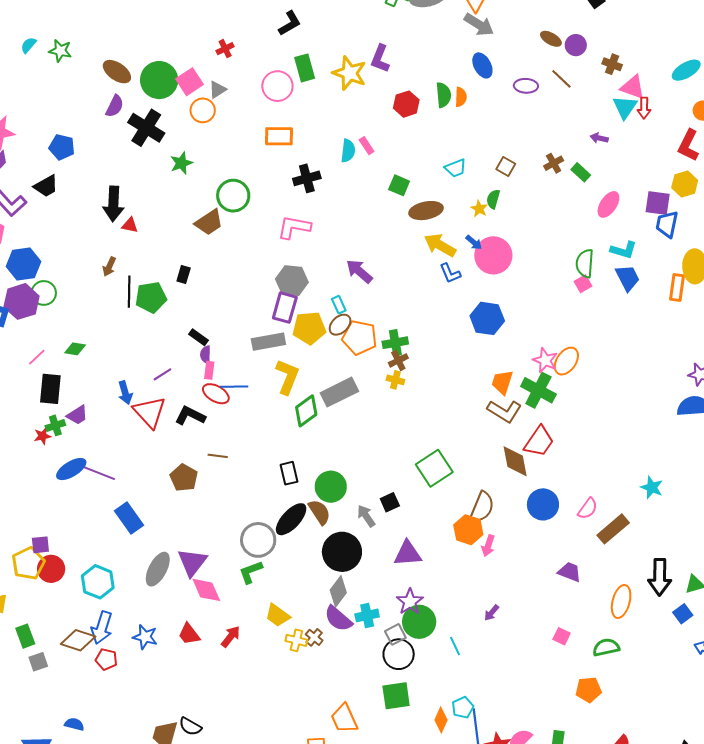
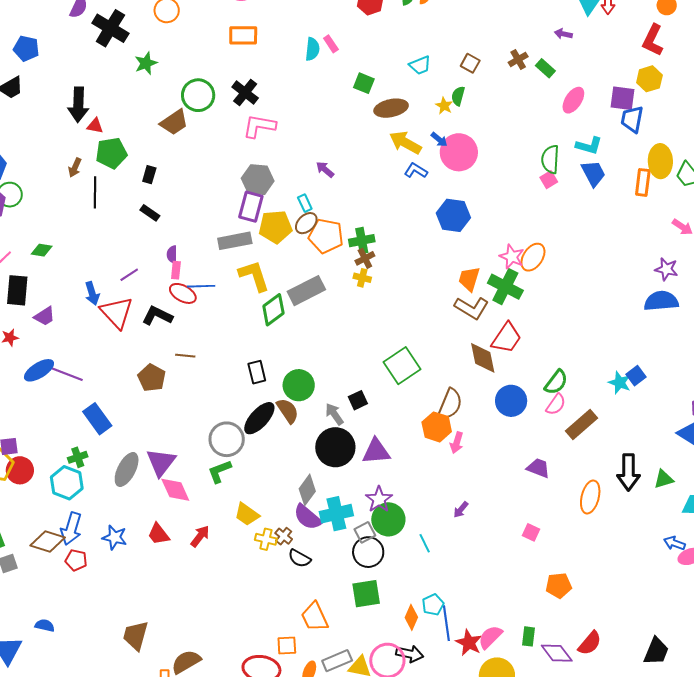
black cross: (307, 178) -> (245, 93), moved, turned -36
purple arrow: (359, 271) -> (325, 169), size x0.7
blue L-shape: (450, 273) -> (416, 171), turned 145
green pentagon: (151, 297) -> (111, 153), moved
black rectangle: (199, 337) -> (150, 213), moved
yellow L-shape: (287, 377) -> (254, 276), turned -39
green cross: (55, 425) -> (78, 457), moved
black circle: (342, 552) -> (335, 447), moved
blue square: (683, 614) -> (636, 376), moved
cyan cross: (367, 615) -> (336, 514), size x1.4
green semicircle: (606, 647) -> (556, 382), moved, turned 140
black semicircle: (190, 727) -> (299, 558), moved

